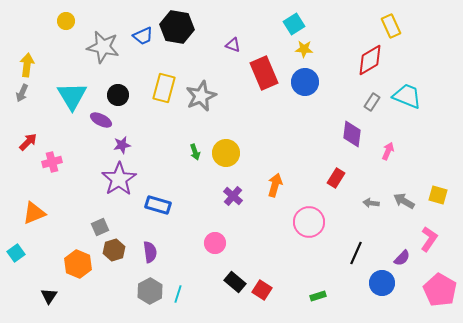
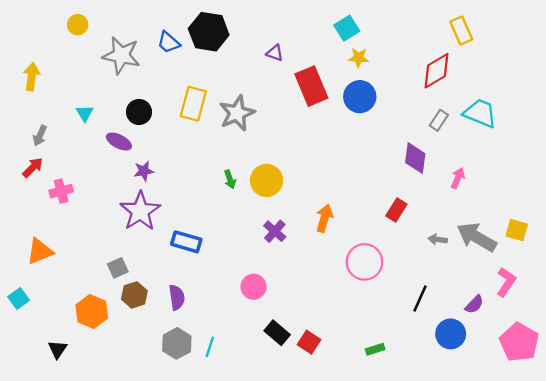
blue trapezoid: (143, 36) -> (169, 42), turned 65
gray arrow: (22, 93) -> (40, 136), moved
cyan triangle: (72, 96) -> (85, 113), size x0.5
gray arrow: (404, 201) -> (477, 237), size x1.6

